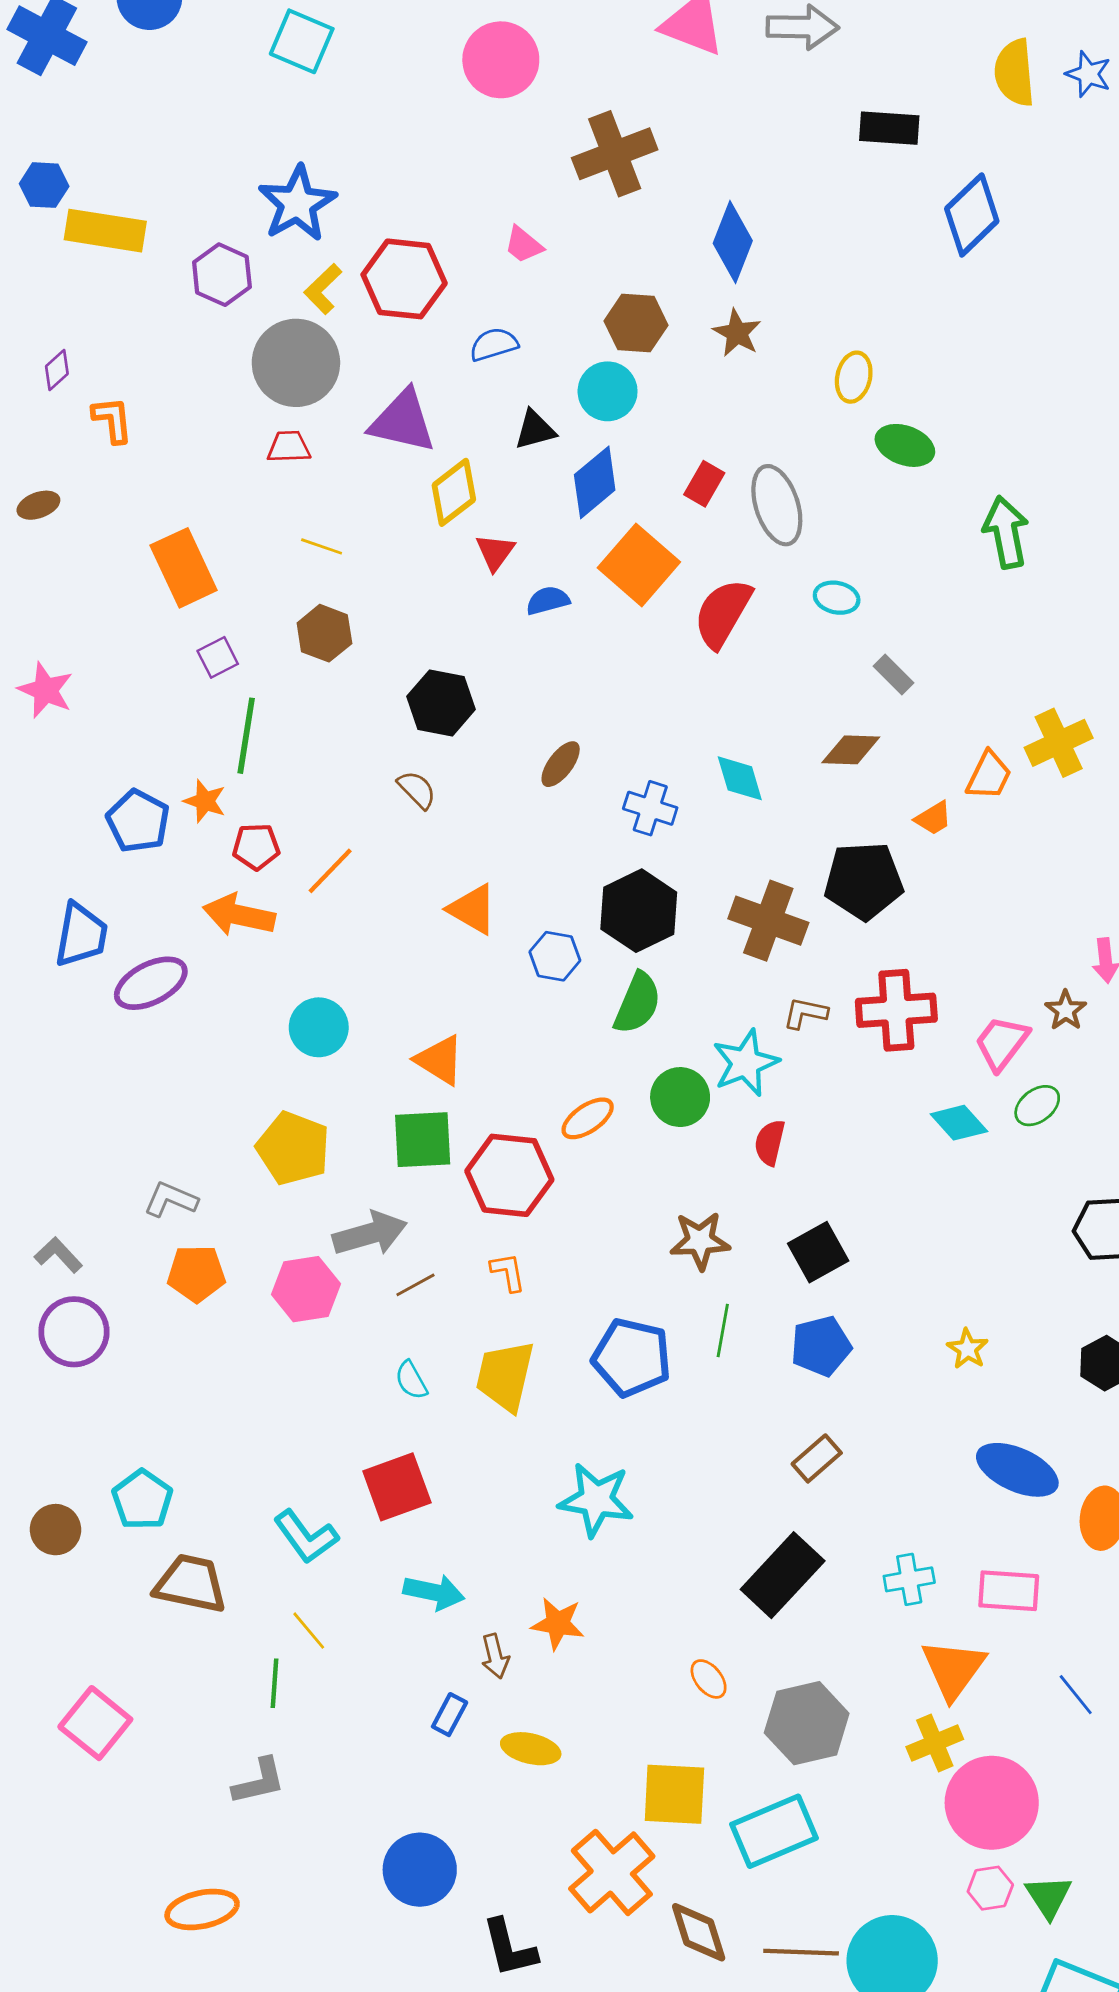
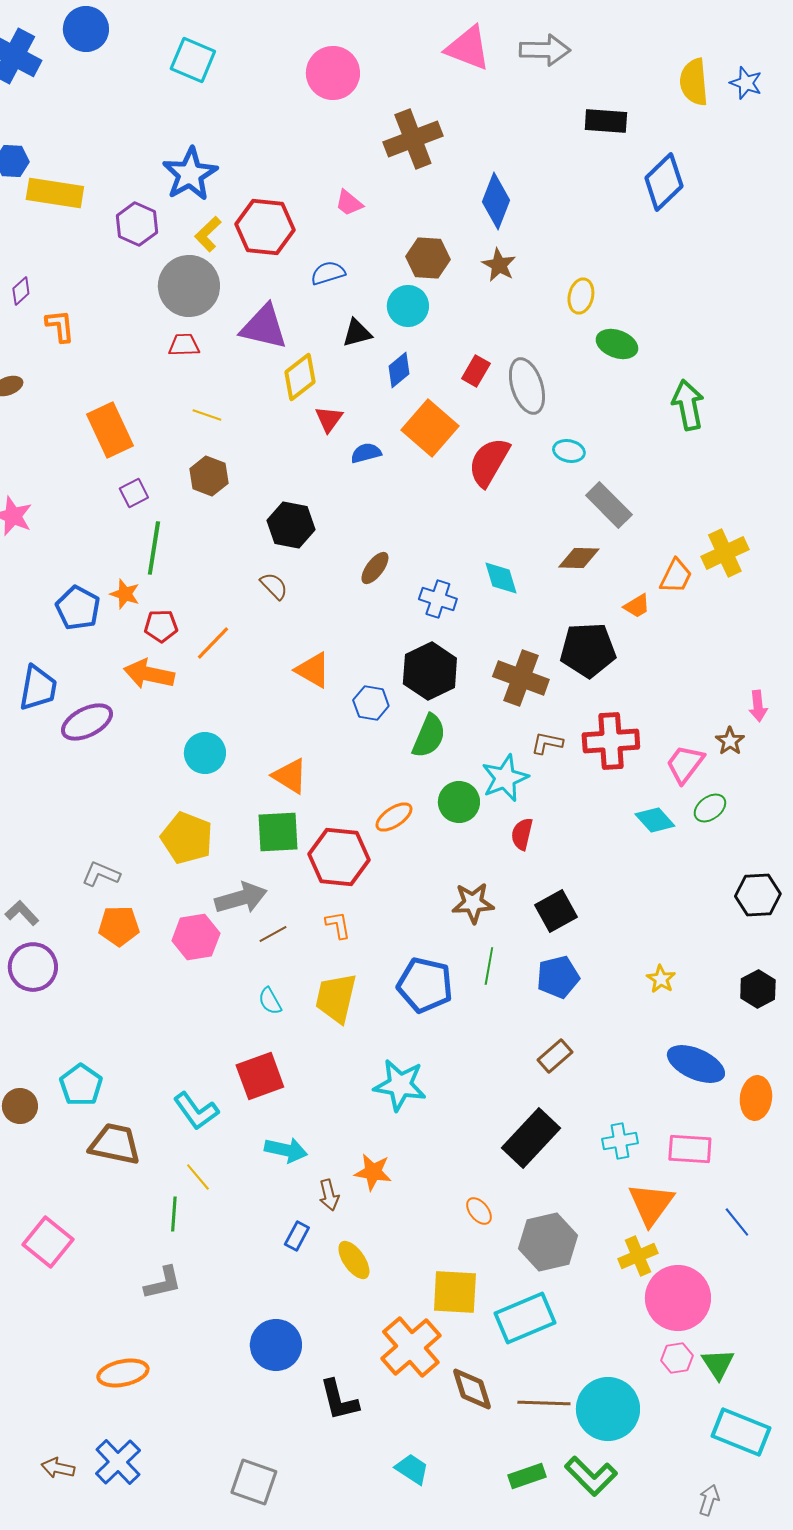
blue diamond: (595, 482) -> (399, 370), size x0.7
gray rectangle: (894, 674) -> (609, 505), size x1.6
yellow ellipse: (531, 1749) -> (354, 1260), turned 42

